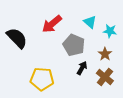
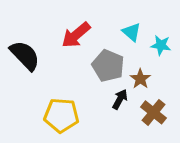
brown star: (105, 54) -> (140, 79), moved

